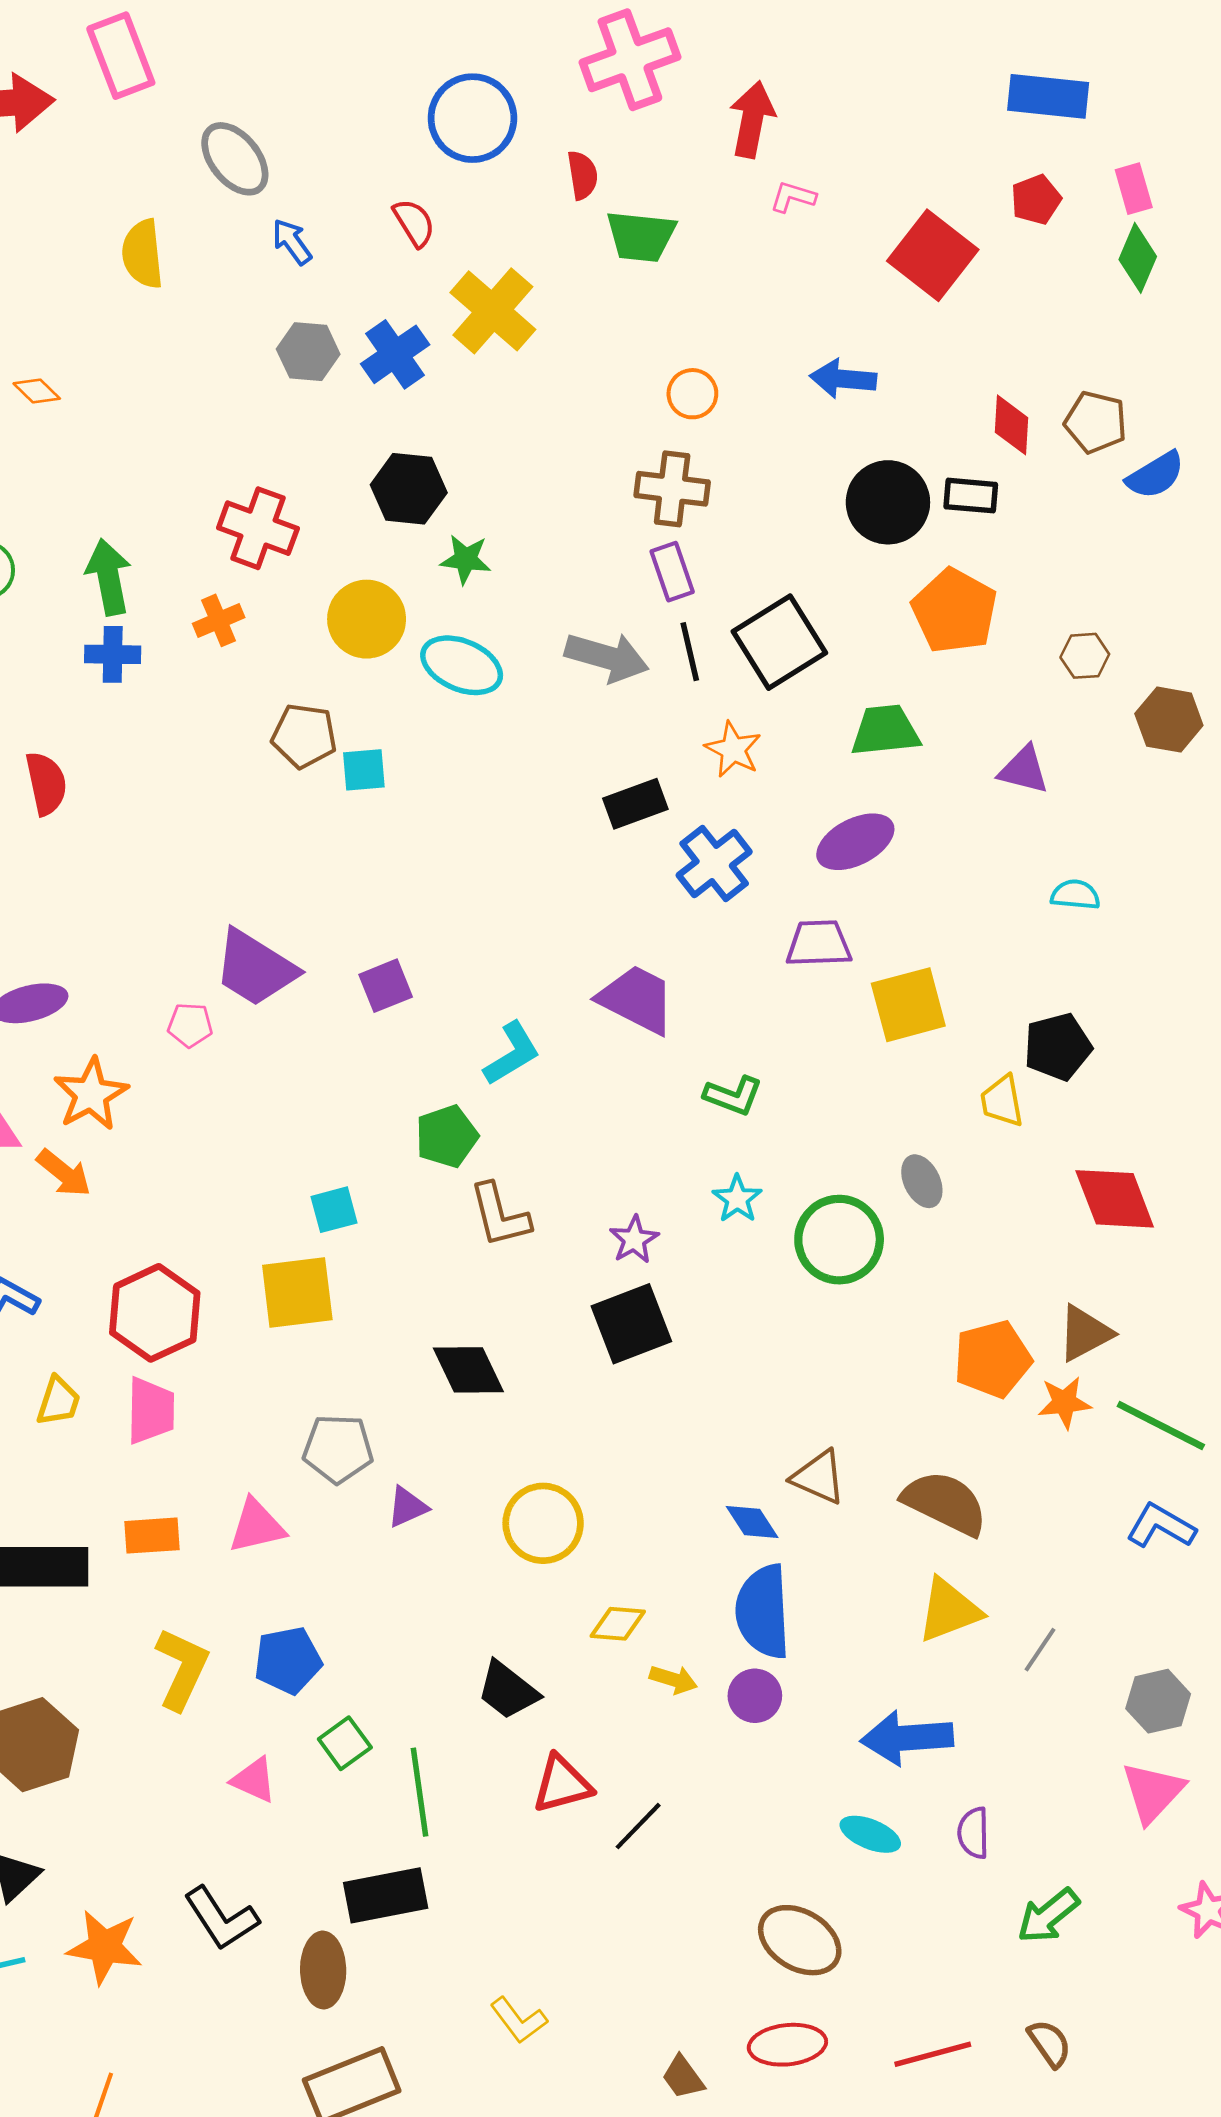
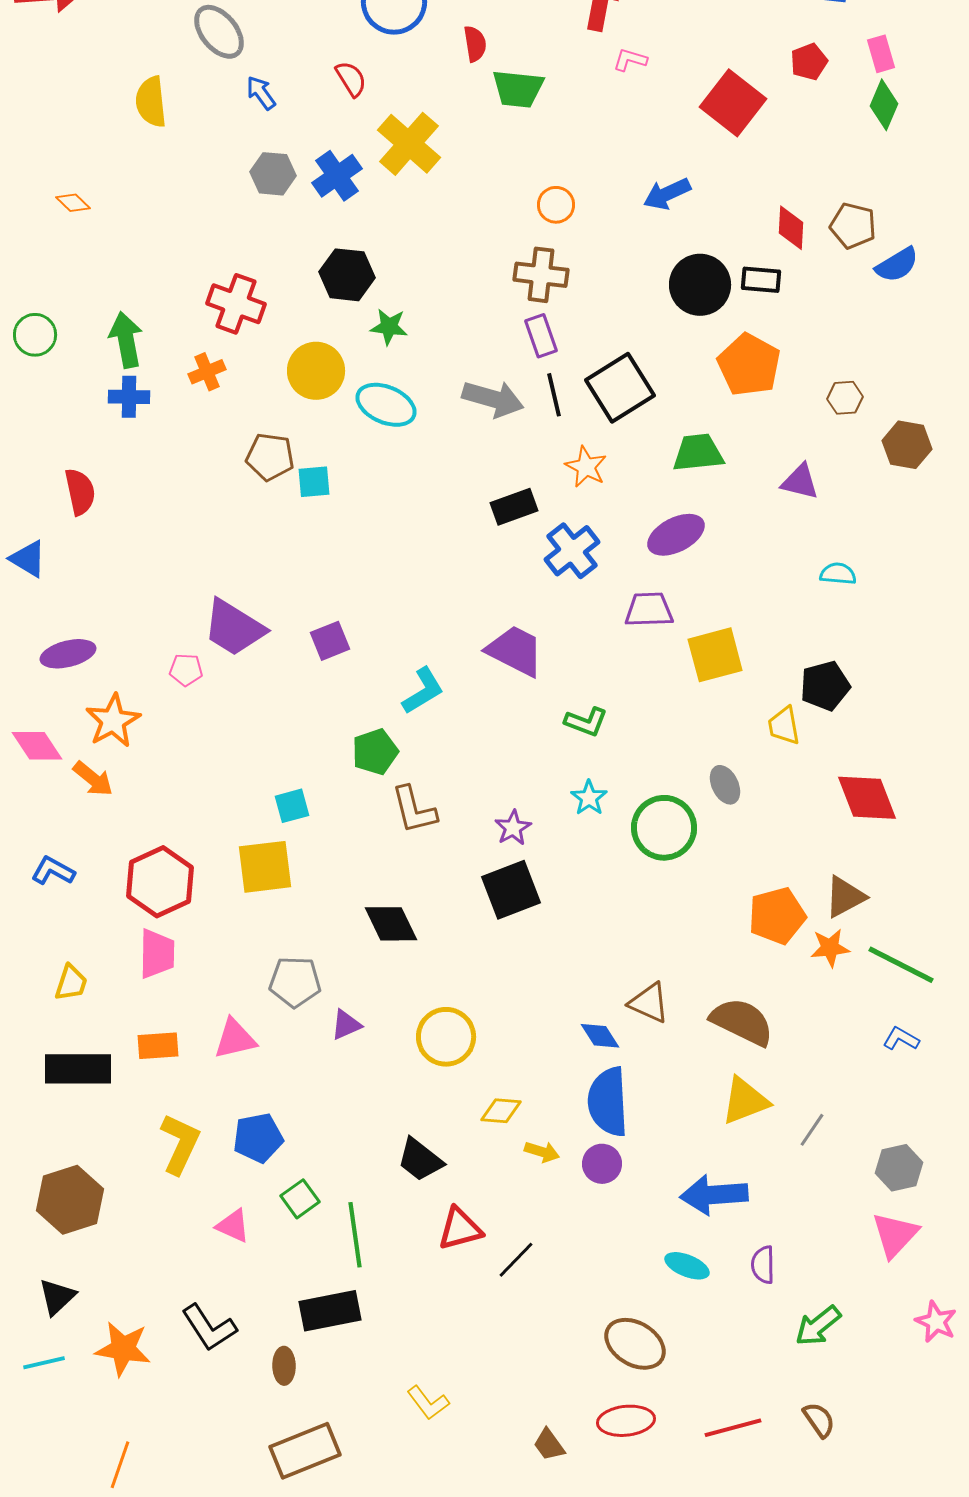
blue arrow: (843, 379) -> (667, 194), turned -30
yellow trapezoid: (58, 1401) -> (71, 983), moved
blue L-shape: (1161, 1526) -> (901, 1039), size x0.7
brown ellipse: (323, 1970) -> (284, 1366), size x0.7

